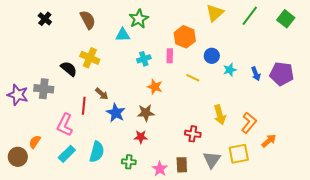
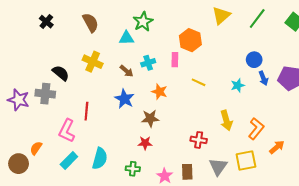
blue circle: (212, 56) -> (254, 60), moved
black semicircle: (69, 69) -> (61, 73), moved
cyan star: (230, 70) -> (238, 85), moved
brown arrow: (102, 94) -> (127, 71), moved
blue star: (116, 113) -> (124, 99), moved

